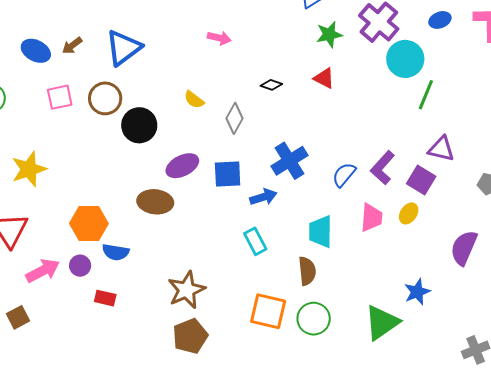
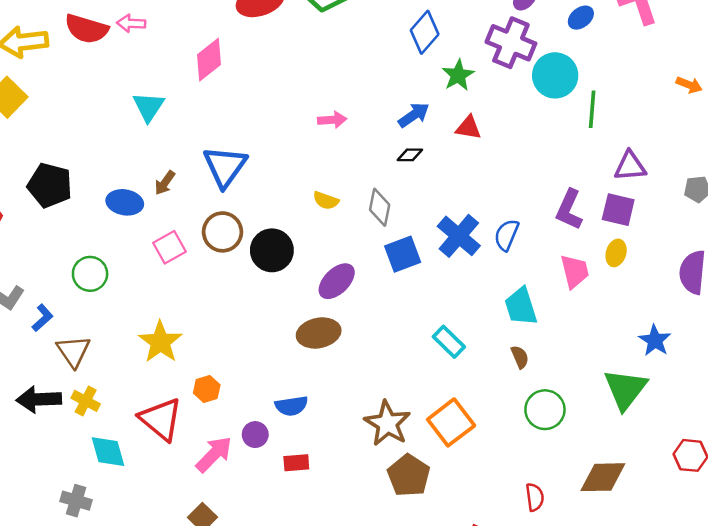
blue square: (228, 174) -> (403, 254), moved
blue semicircle: (344, 175) -> (507, 235), moved
blue arrow: (263, 197) -> (414, 115), moved
orange hexagon: (89, 223) -> (207, 389), moved, size x0.6
brown semicircle: (307, 271) -> (520, 357), size x0.7
orange square: (268, 311) -> (451, 422), moved, turned -33

